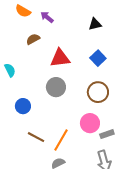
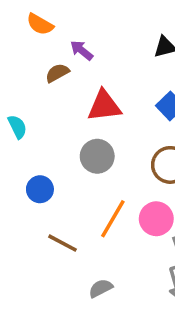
purple arrow: (47, 17) -> (82, 50), moved
orange line: (61, 140) -> (113, 219), moved

